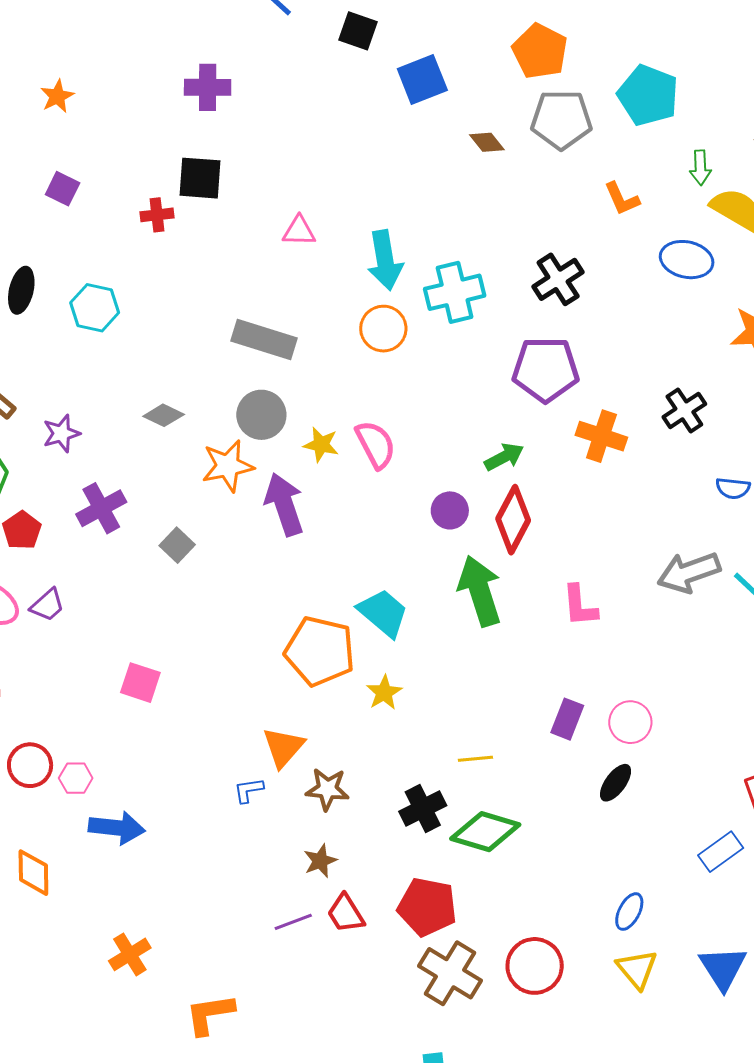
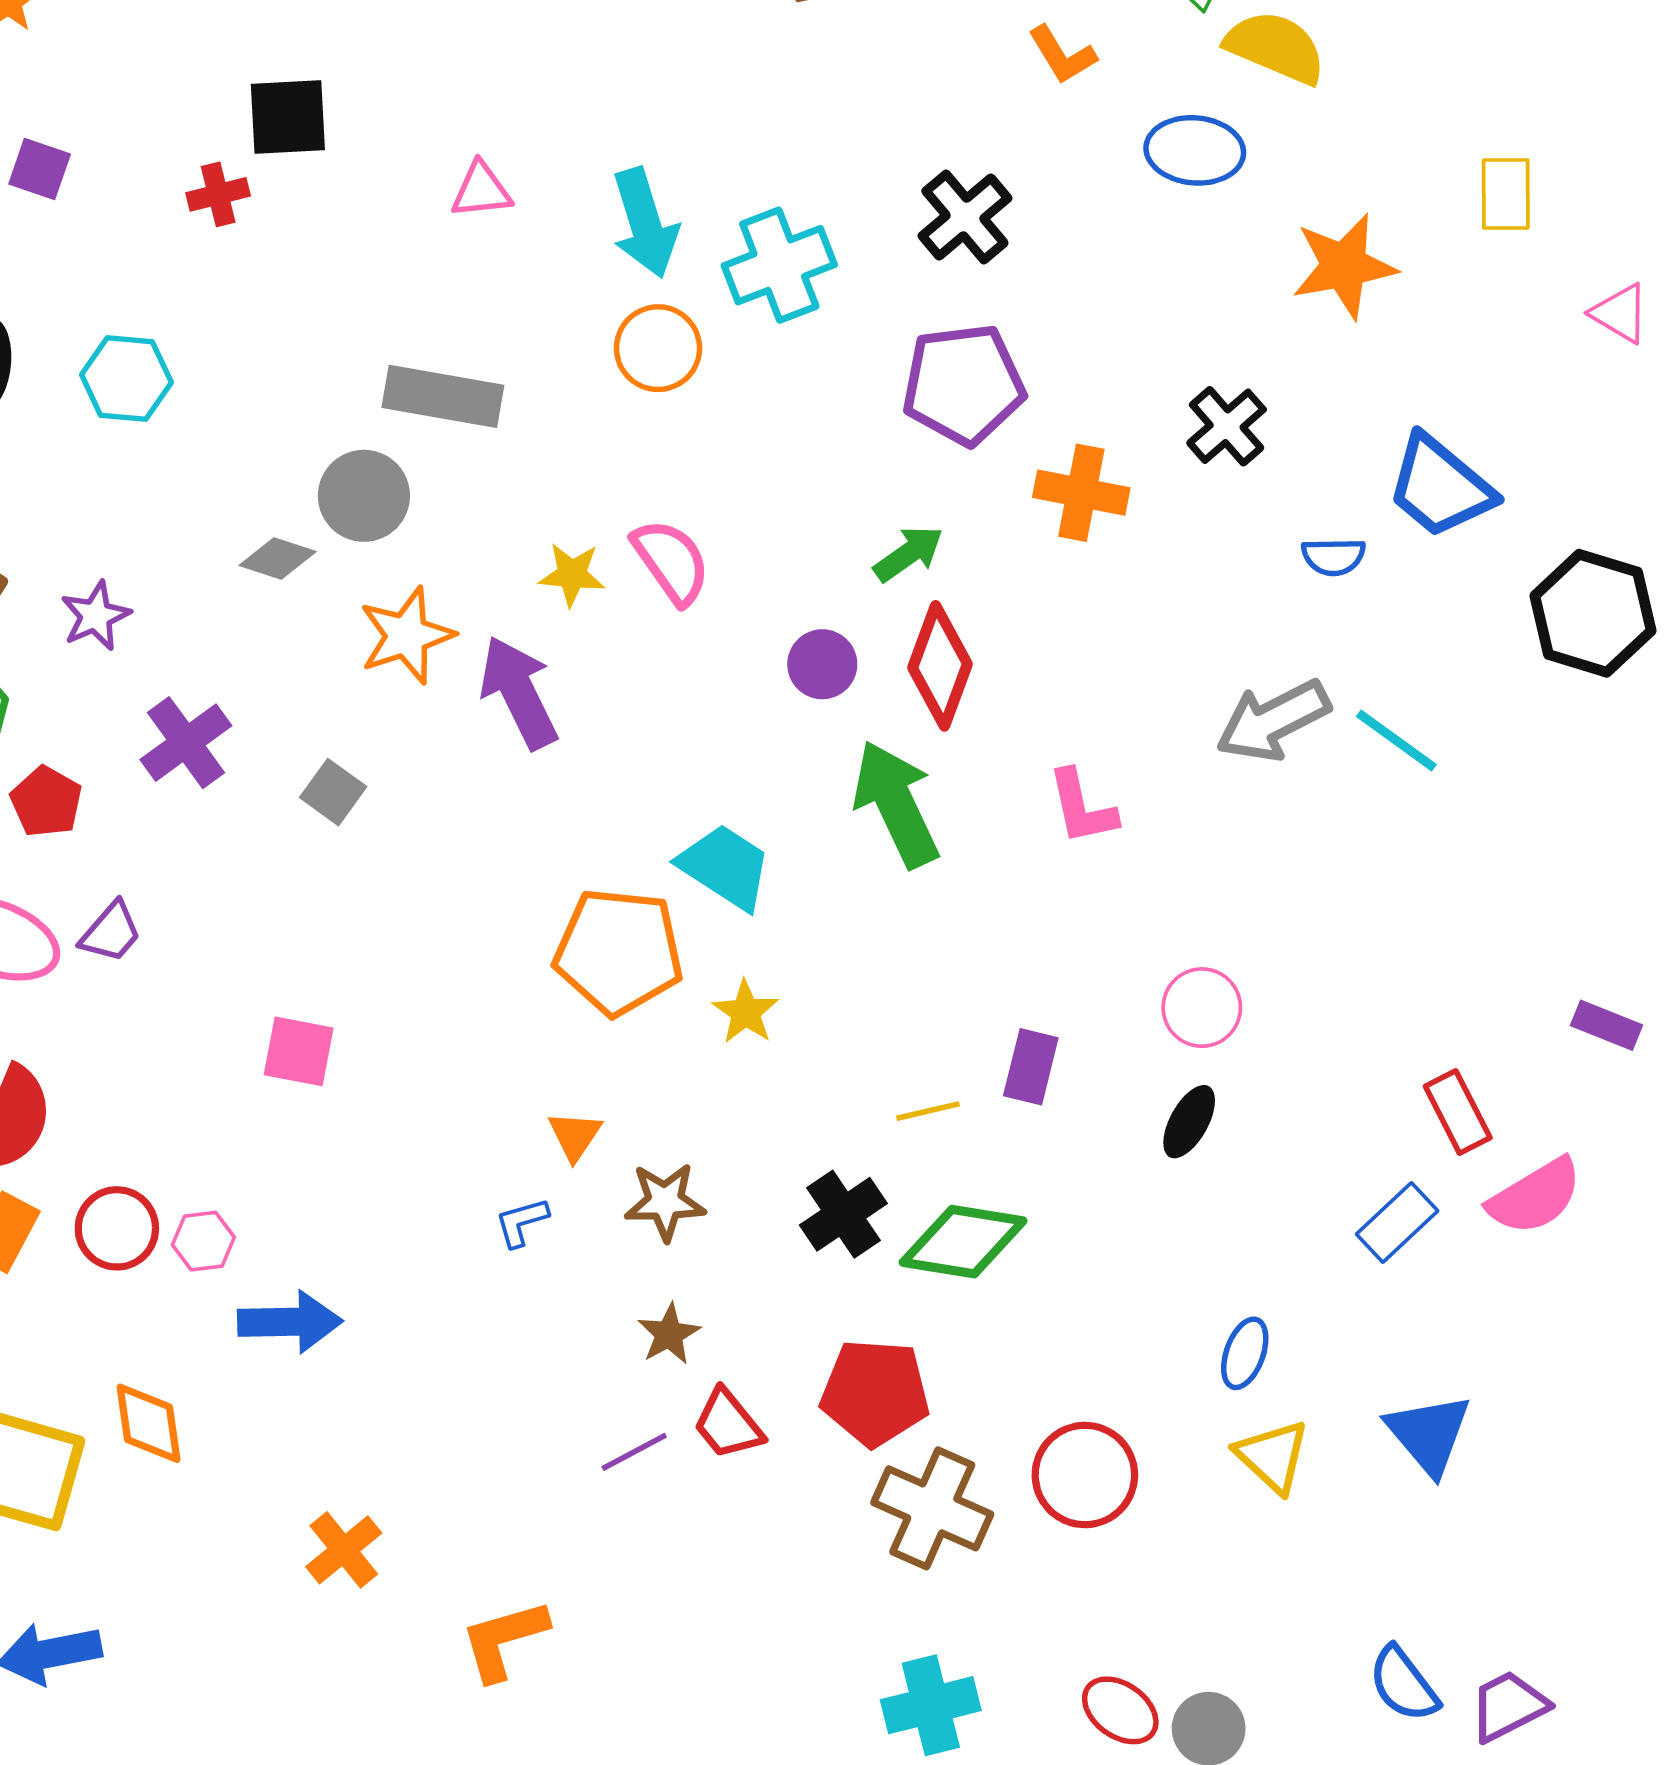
gray circle: (261, 415) -> (364, 496), moved
purple rectangle: (567, 719) -> (1031, 1067), moved
orange triangle: (283, 747) -> (575, 1136), size x0.7

